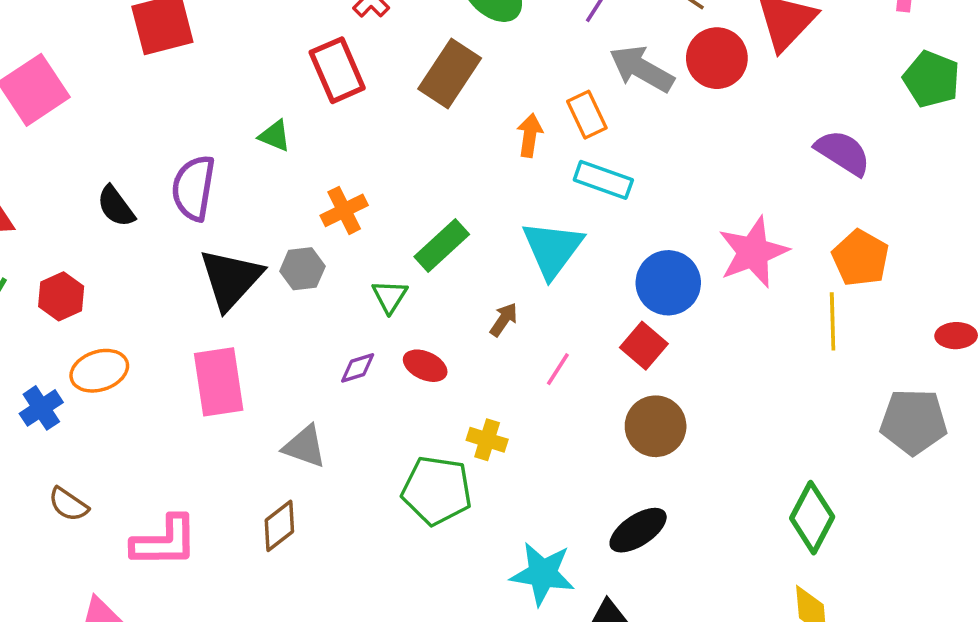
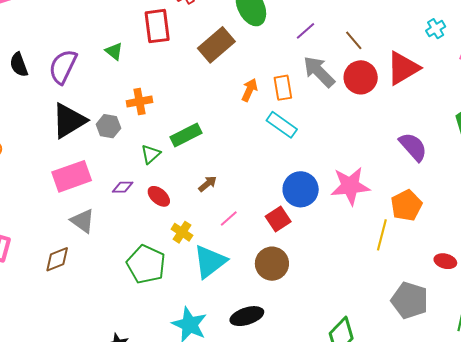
cyan triangle: (552, 249) -> (210, 262), moved
pink rectangle: (219, 382) -> (72, 176), moved, turned 63
yellow cross: (487, 440) -> (182, 232), moved

